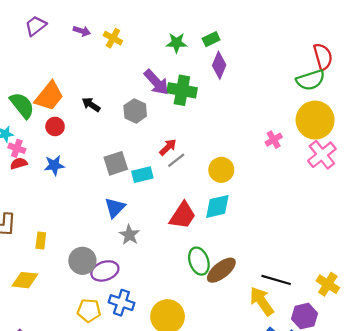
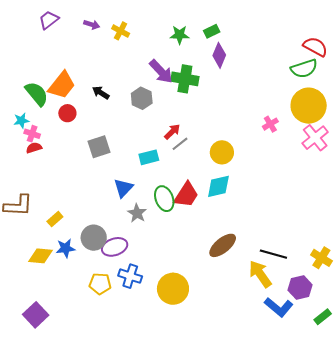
red semicircle: (323, 57) -> (315, 47), turned -45
gray square: (116, 163) -> (99, 147), moved
blue star: (54, 165) -> (66, 248), moved
yellow rectangle: (41, 240) -> (55, 219), turned 42
green ellipse: (199, 261) -> (164, 199), moved

